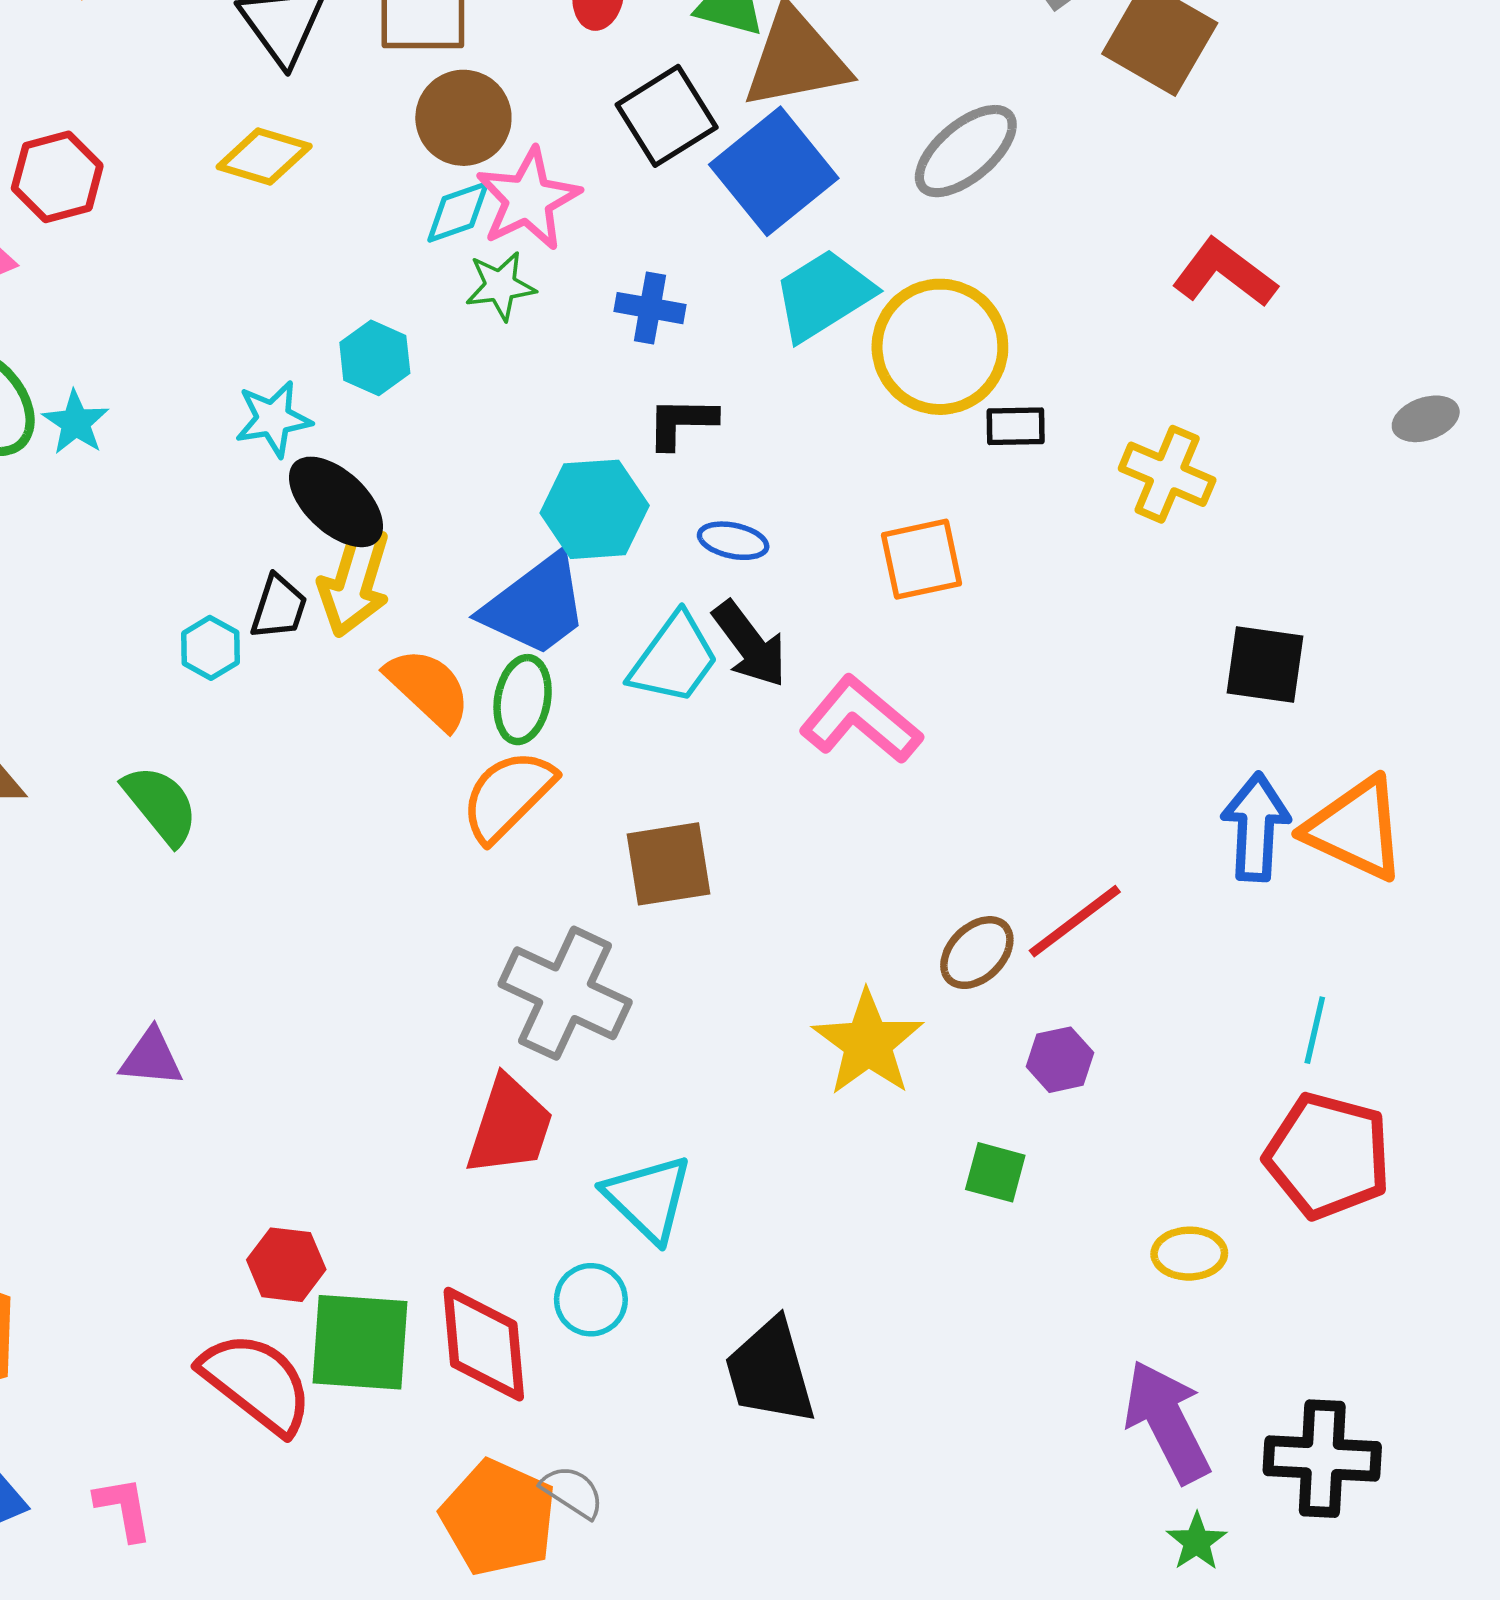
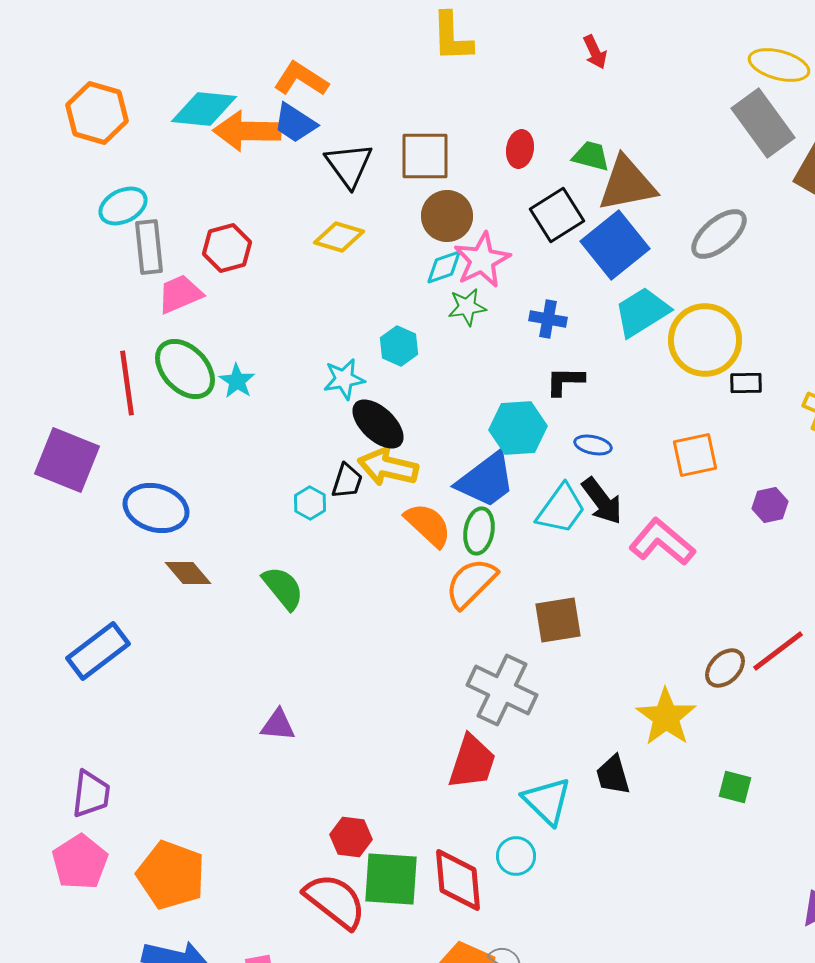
yellow arrow: (355, 581) -> (388, 467), turned 86
purple hexagon: (1060, 1060) -> (770, 505), moved
black trapezoid: (770, 1372) -> (613, 775), moved, size x0.7

